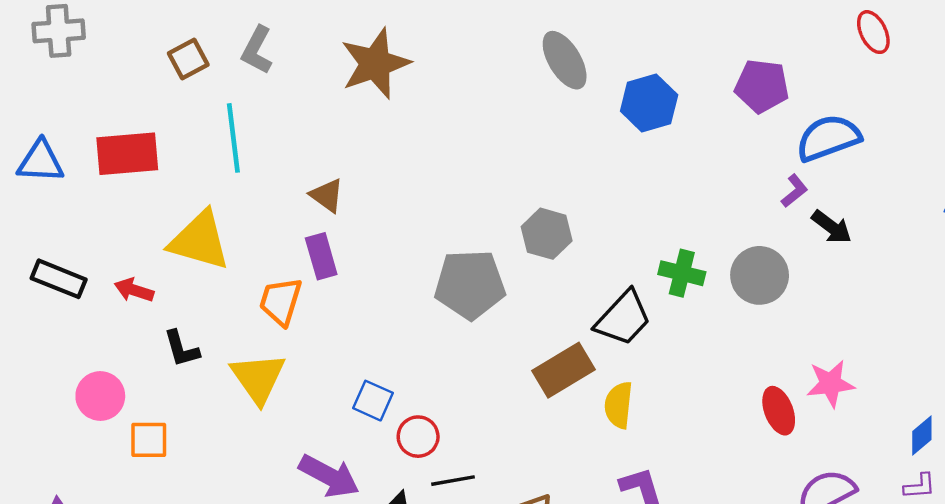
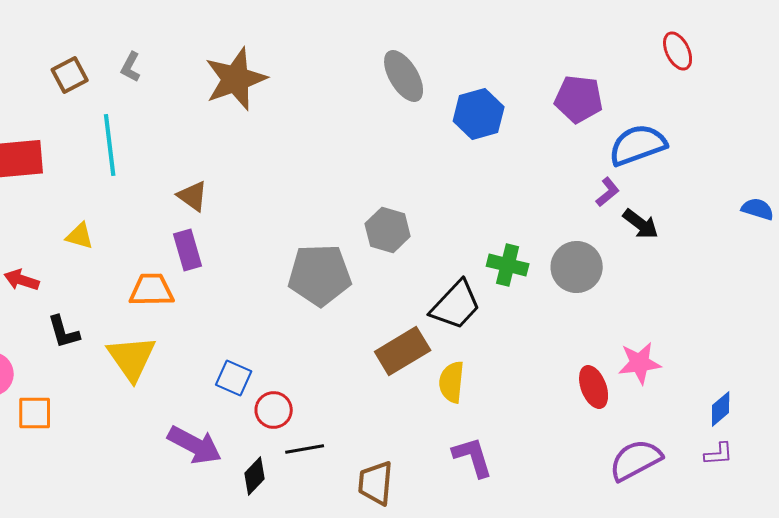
gray L-shape: (257, 50) -> (131, 67), size x0.7
yellow triangle: (199, 240) -> (80, 236), size x0.5
orange trapezoid: (281, 301) -> (152, 290), turned 72

